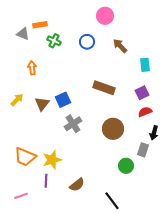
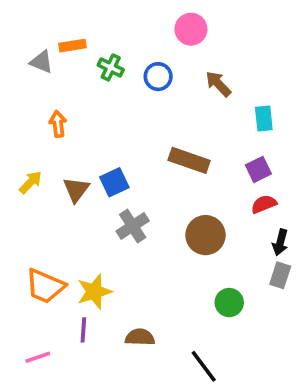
green cross: (54, 41) -> (111, 67), moved
gray rectangle: (143, 150) -> (280, 275), moved
brown semicircle: (77, 185) -> (140, 337), turned -140

